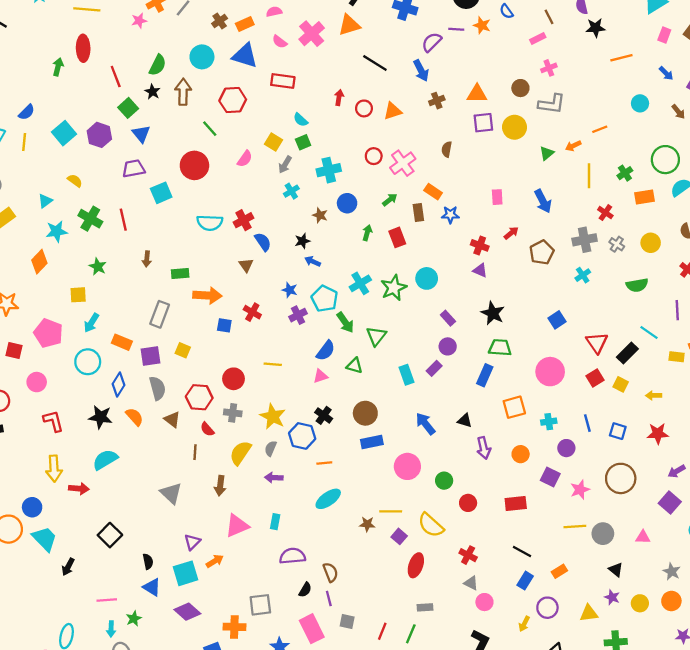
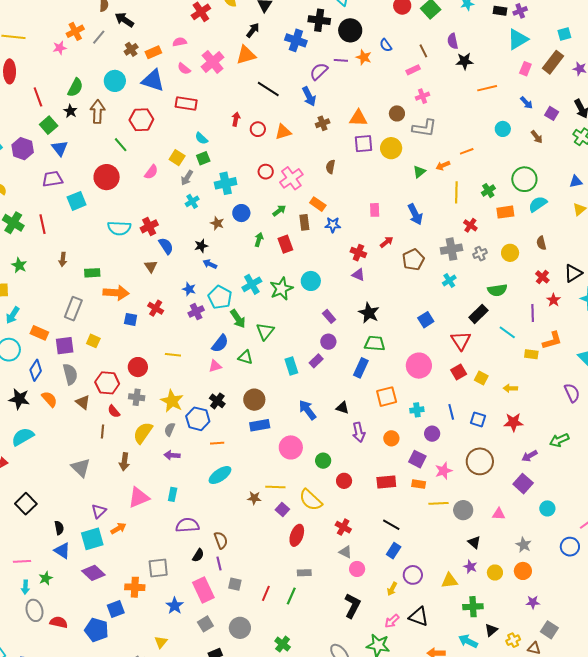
gray cross: (617, 244) -> (480, 254), turned 32
black rectangle: (627, 353) -> (478, 314), moved
orange rectangle: (559, 571) -> (419, 484), moved, turned 40

